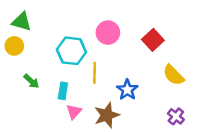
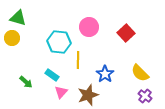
yellow semicircle: (174, 75) -> (140, 73), moved
green arrow: (31, 81) -> (26, 82), moved
cyan rectangle: (63, 91) -> (52, 75), turned -64

